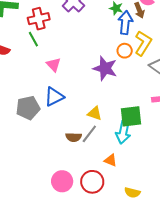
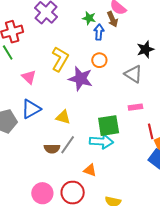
blue arrow: (125, 23) -> (99, 32), size x0.7
yellow L-shape: (143, 43) -> (60, 59), moved
yellow triangle: (95, 113) -> (63, 117), moved
cyan arrow: (123, 132) -> (101, 142), turned -95

